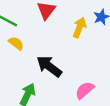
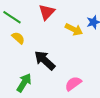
yellow arrow: (79, 27) -> (74, 29), turned 90

